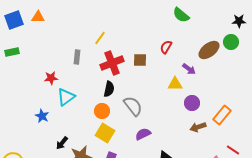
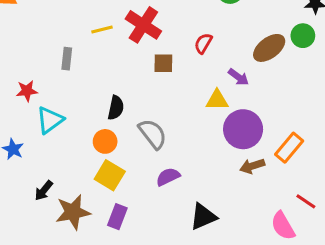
yellow line: (100, 38) -> (102, 30), turned 40
red cross: (112, 63) -> (143, 25), moved, turned -35
purple circle: (192, 103) -> (243, 129), size x1.6

